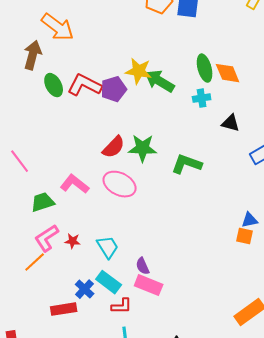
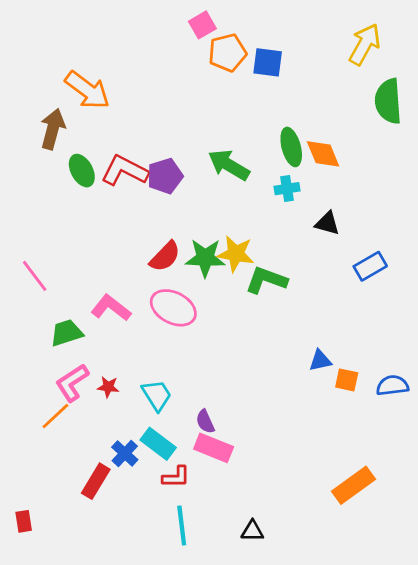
yellow star: (139, 71) -> (236, 254), moved
blue triangle: (250, 220) -> (320, 361), moved
red rectangle: (64, 309) -> (96, 481), turned -50

